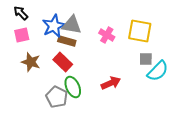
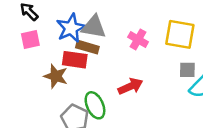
brown star: (31, 62) -> (56, 76), moved
red rectangle: (63, 62) -> (75, 60), moved, turned -36
red arrow: (111, 83) -> (130, 86), moved

